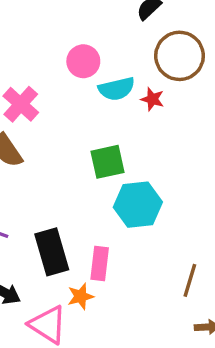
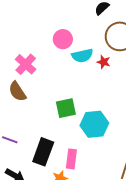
green square: (107, 162) -> (66, 108), moved
black rectangle: (52, 252) -> (43, 152), turned 36

